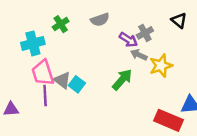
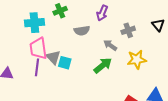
gray semicircle: (100, 20) -> (82, 31), moved
purple arrow: (128, 40) -> (102, 13), moved, turned 70
gray arrow: (139, 55) -> (110, 45), moved
cyan square: (77, 84) -> (65, 63), turned -32

